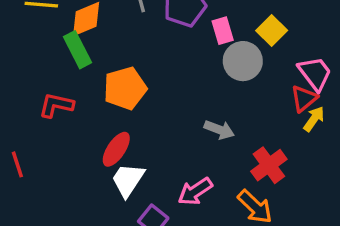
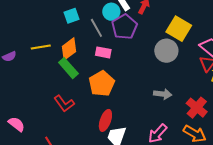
pink rectangle: (223, 31) -> (103, 52), moved, turned -49
yellow square: (272, 31) -> (179, 29), size x1.4
red L-shape: (56, 105) -> (64, 103), turned -125

